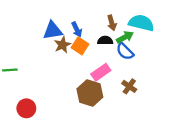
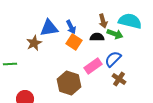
green arrow: (125, 37) -> (115, 34), turned 49
brown star: (62, 45) -> (34, 43), moved
blue semicircle: (125, 51) -> (113, 59), moved, turned 90
brown hexagon: (90, 93) -> (69, 83), moved

